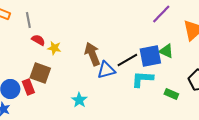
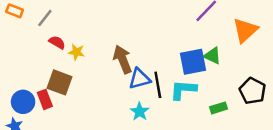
gray line: (28, 20) -> (45, 18), turned 49
black line: (127, 60) -> (158, 85), moved, turned -70
green rectangle: (171, 94) -> (218, 108), turned -40
cyan star: (79, 100) -> (140, 112), moved

